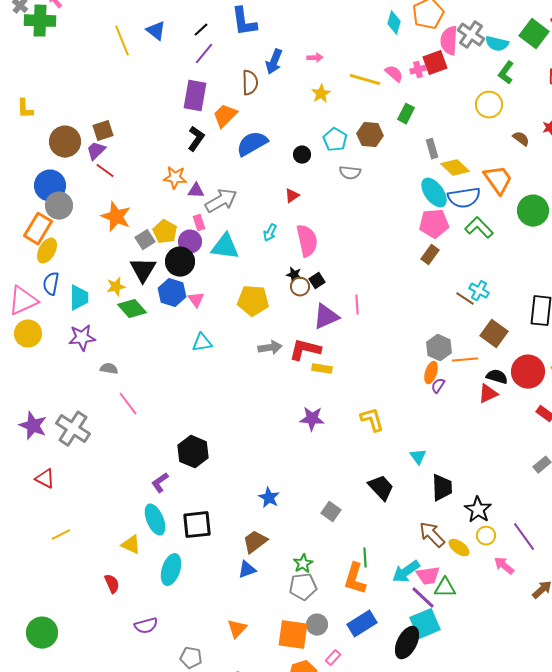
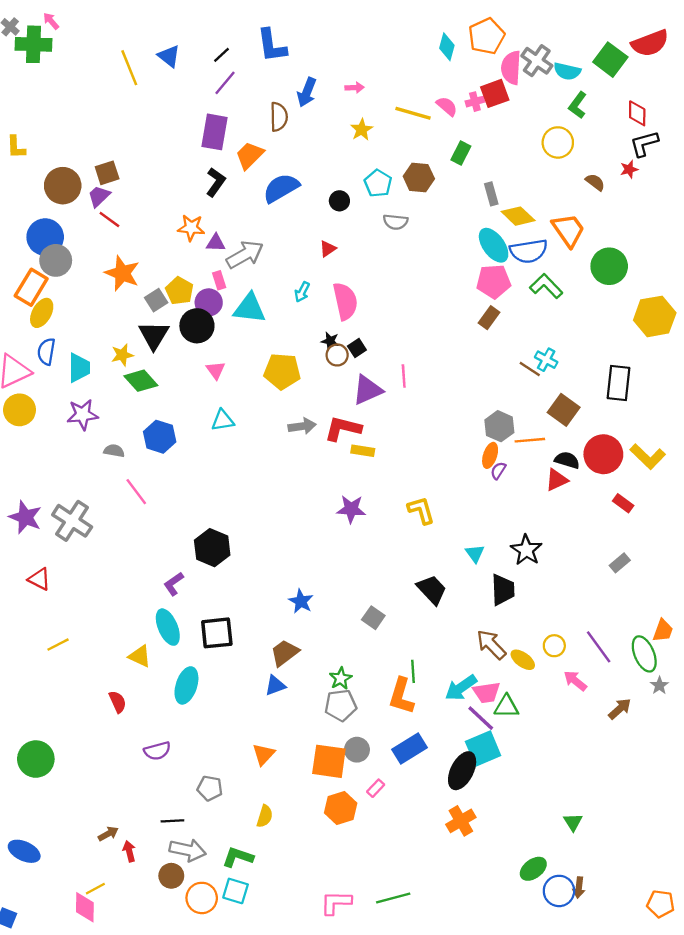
blue hexagon: (172, 293) -> (160, 437), moved
black star: (478, 510) -> (526, 550), moved

